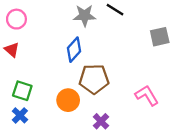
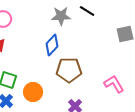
orange circle: (68, 100) -> (33, 92), moved

